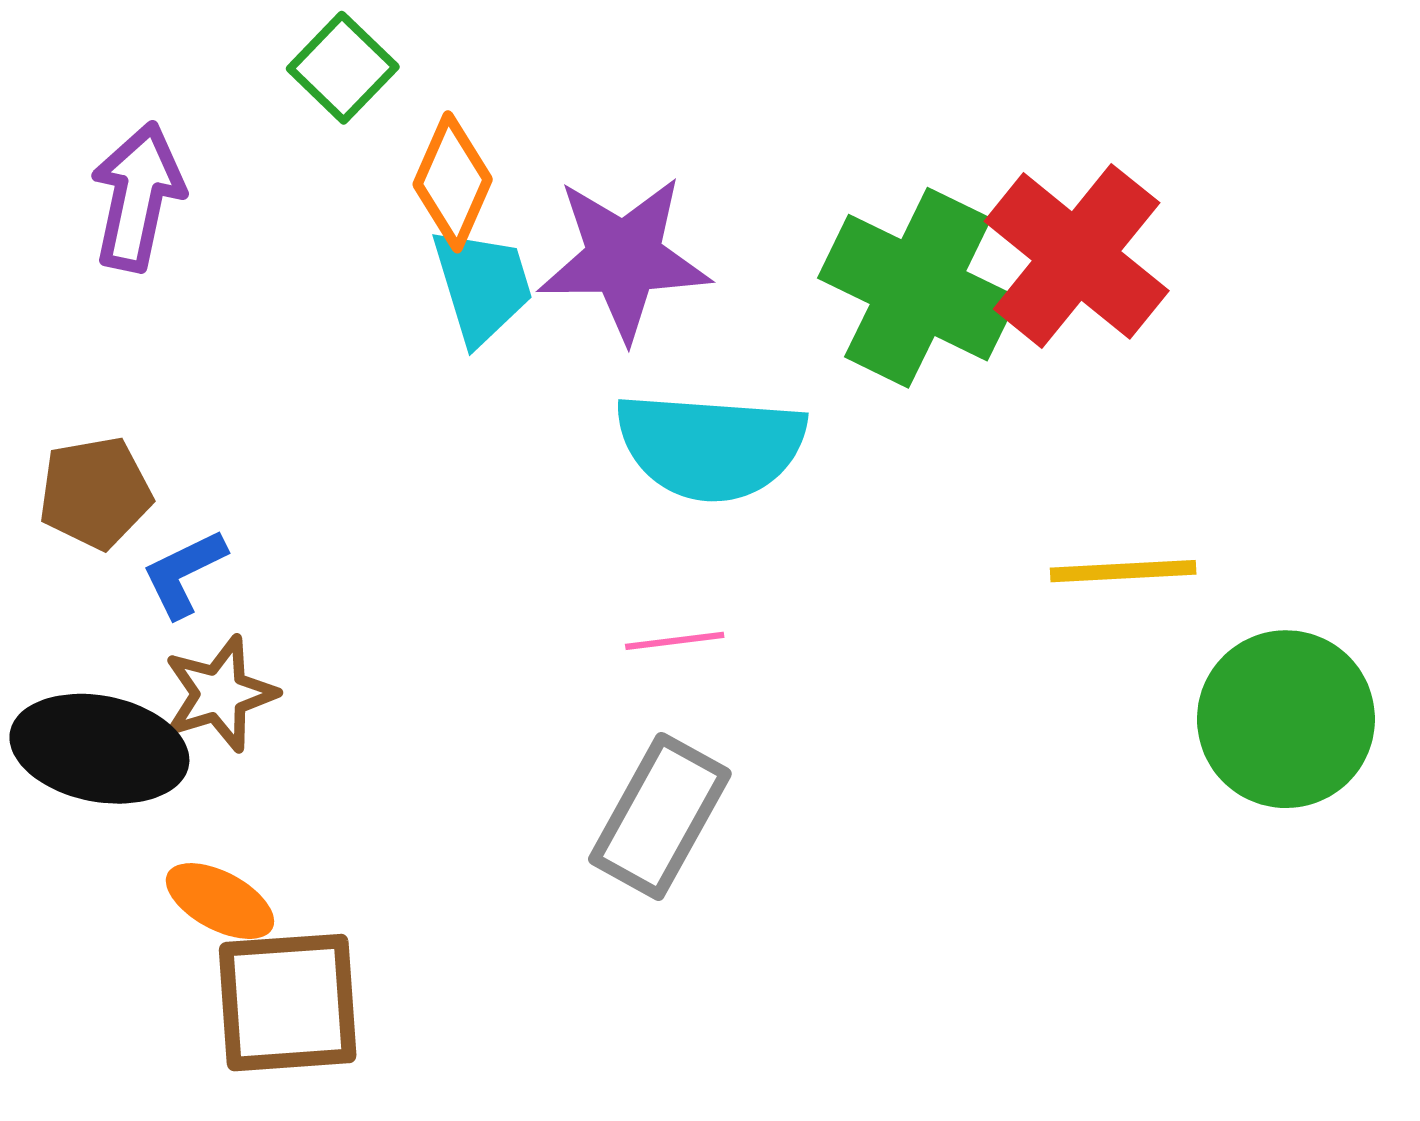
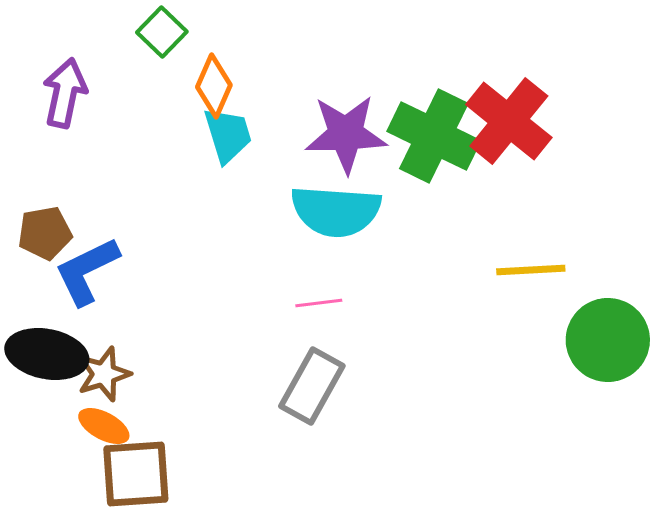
purple star: (624, 258) -> (346, 134), moved
blue L-shape: (184, 573) -> (87, 271), size x1.6
brown star: (220, 694) -> (104, 374), moved

